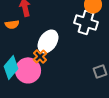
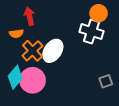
orange cross: (40, 56) -> (33, 51), moved, size x1.5

